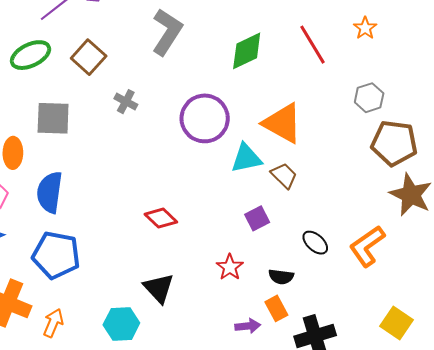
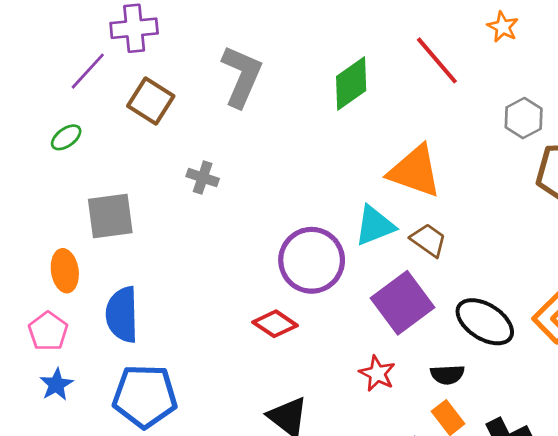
green ellipse: (31, 55) -> (66, 137), size x0.6
brown square: (89, 57) -> (151, 101), moved
purple circle: (205, 118) -> (312, 260), moved
purple square: (257, 218) -> (403, 303), size x1.8
black ellipse: (315, 243) -> (485, 322), size x1.6

